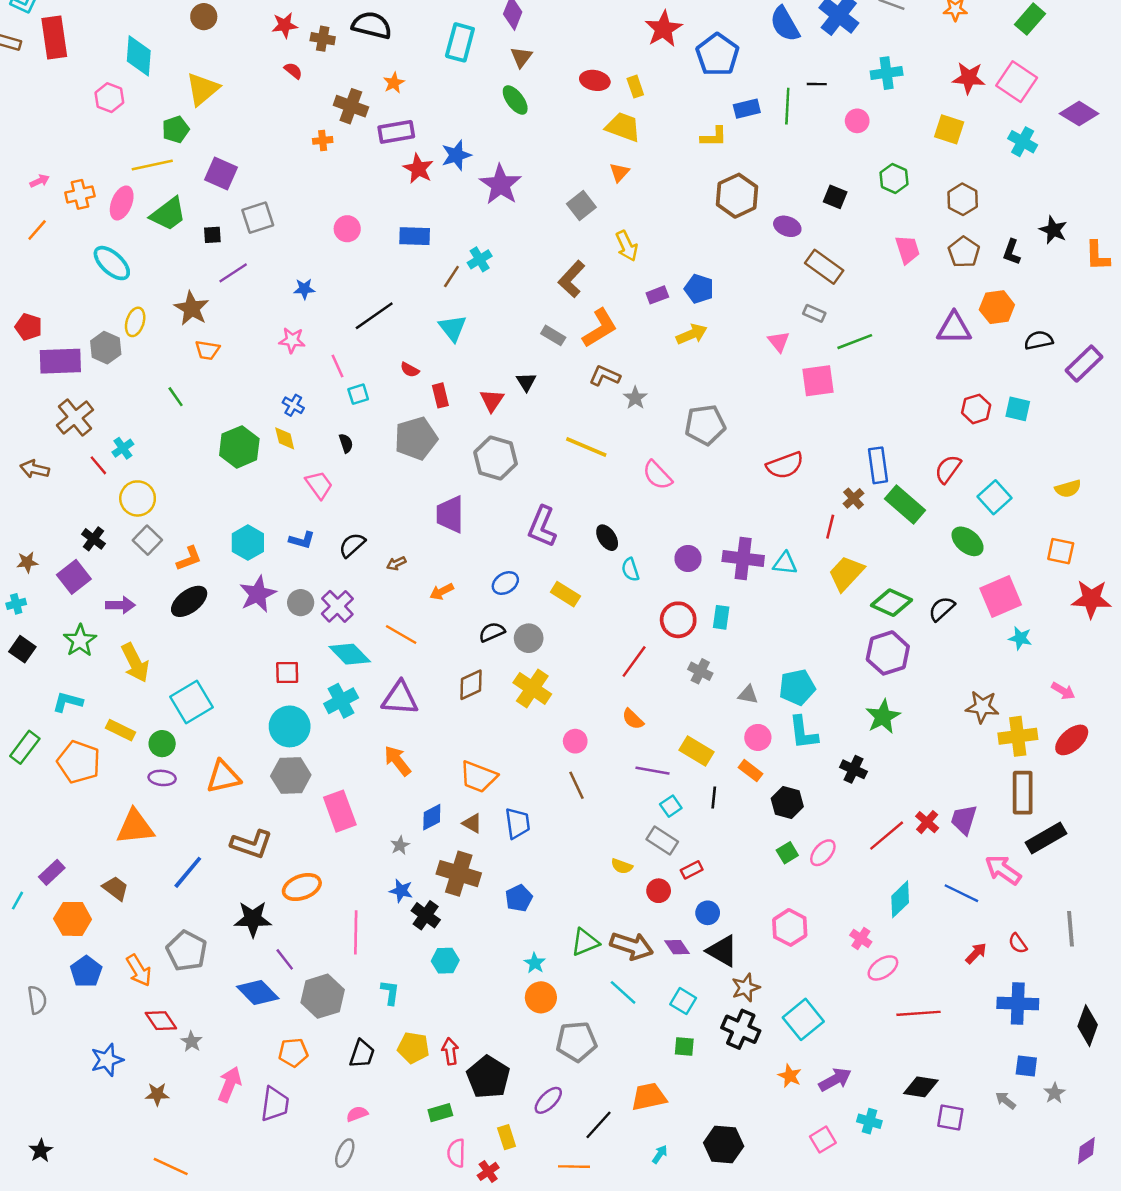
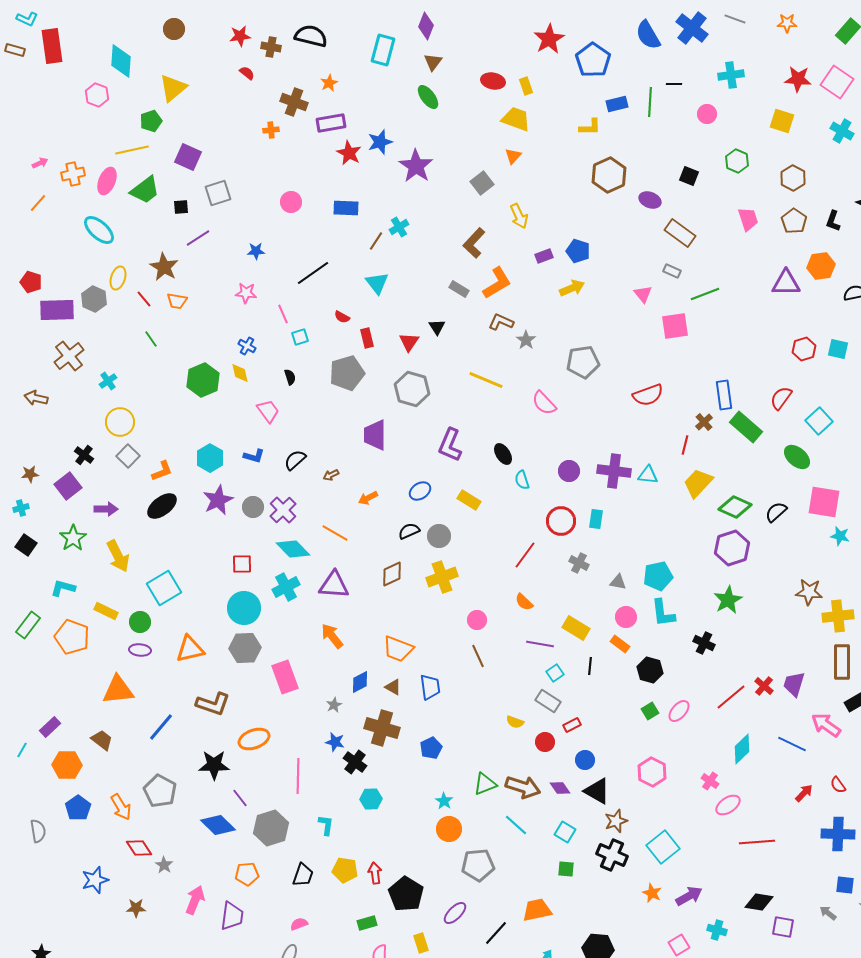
red line: (98, 465) -> (144, 299), moved
pink square: (1001, 597) -> (824, 502), turned 32
yellow cross: (532, 688) -> (442, 577), turned 36

